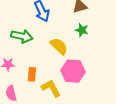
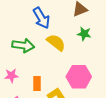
yellow semicircle: (59, 46) -> (56, 43), moved

